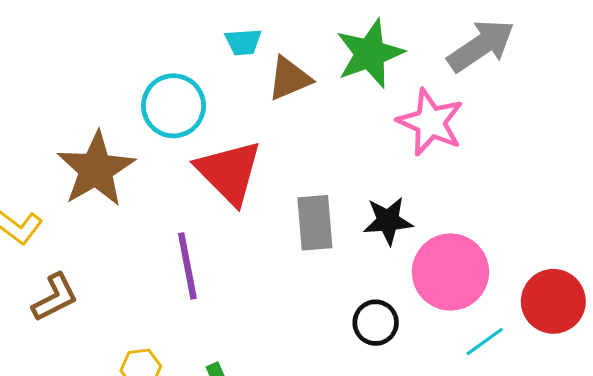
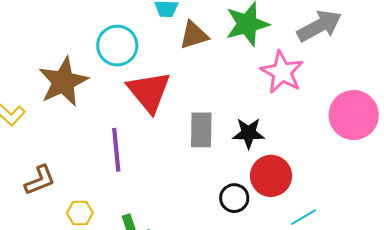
pink circle: (450, 272) -> (354, 115), moved
brown L-shape: (55, 297) -> (40, 180), moved
red circle: (553, 301) -> (271, 176), moved

